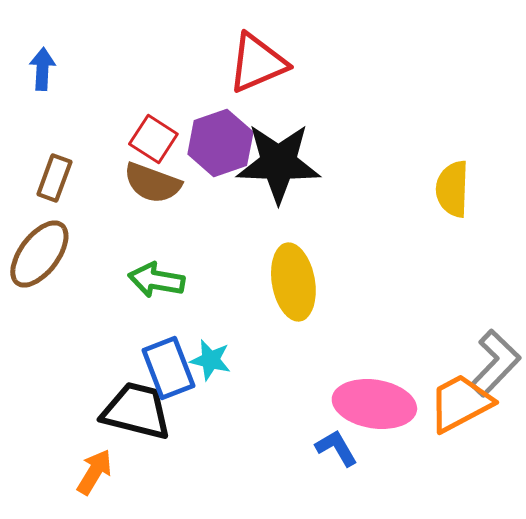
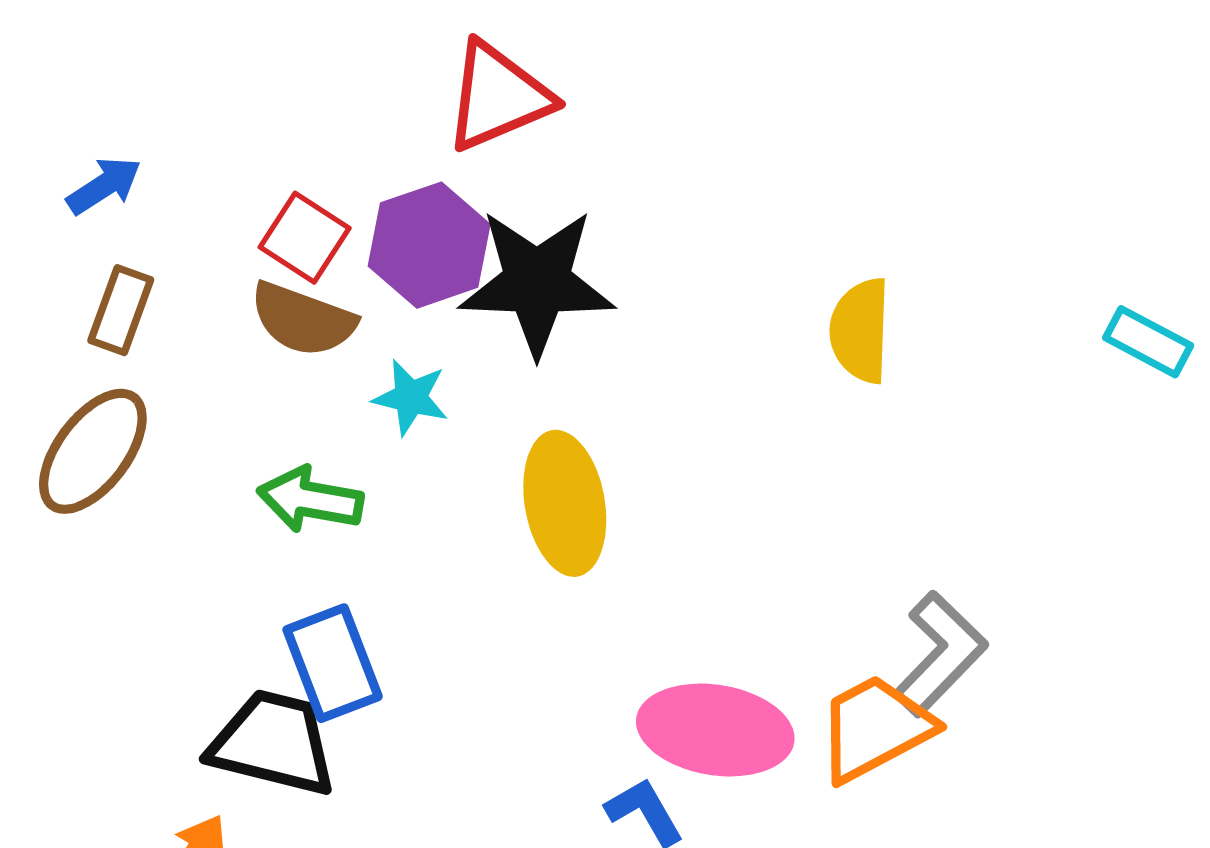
blue arrow: (42, 69) -> (104, 186), moved, turned 54
cyan star: (210, 360) -> (411, 397), moved

